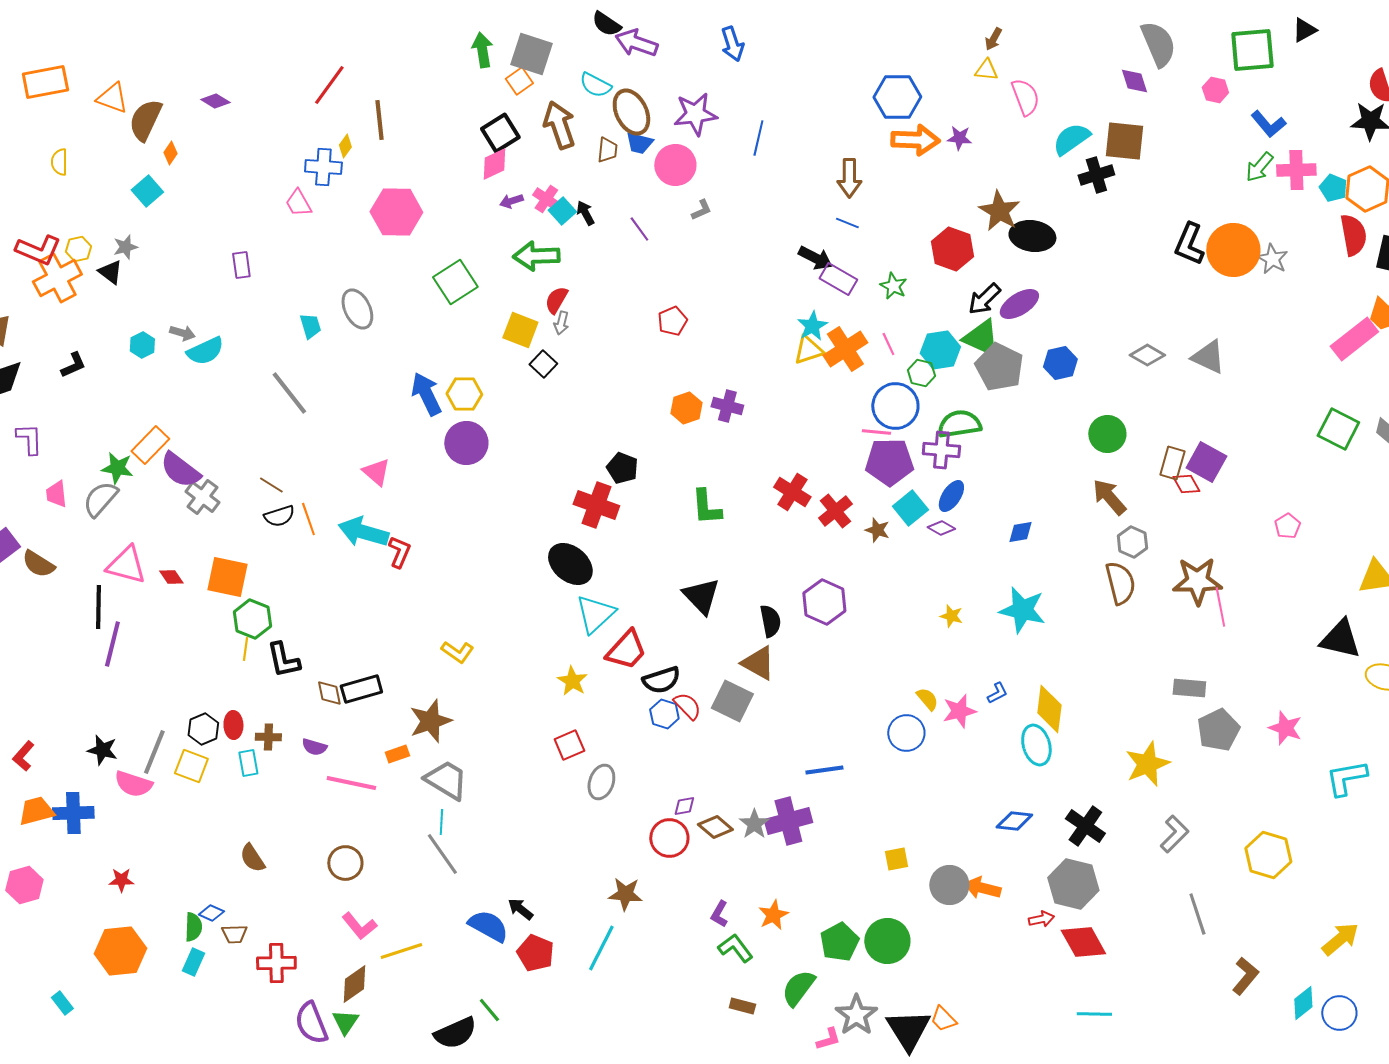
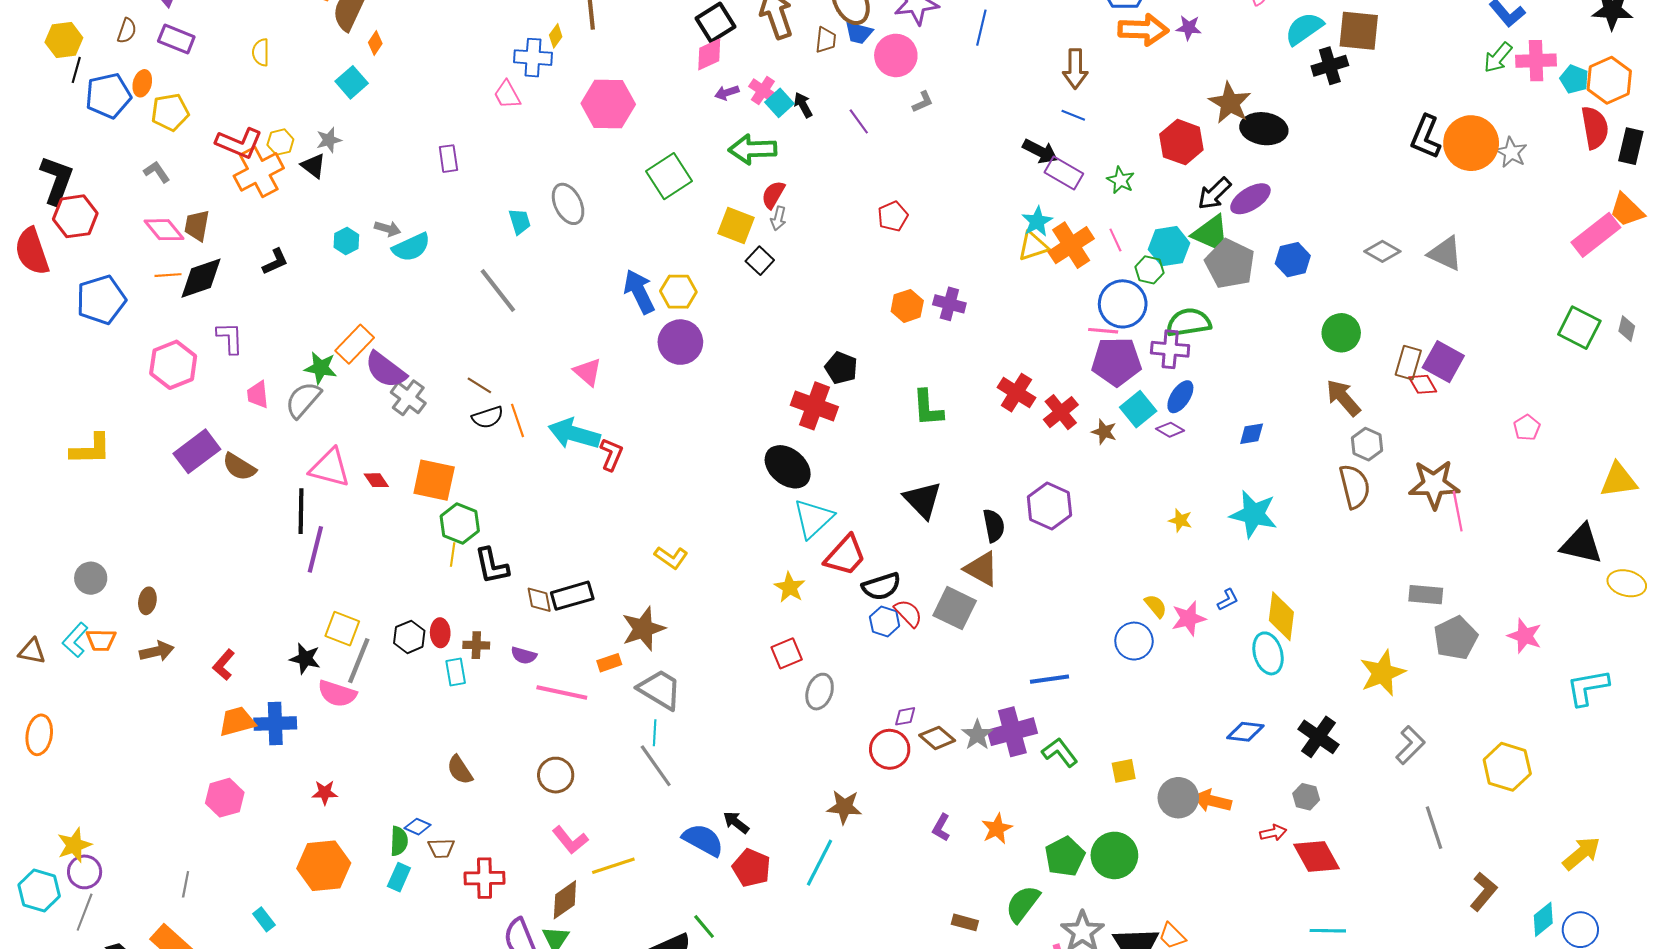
yellow square: (191, 766) -> (342, 629), moved
gray hexagon: (1073, 884) -> (1306, 797), size x0.5
green L-shape: (735, 948) -> (1060, 752), moved

